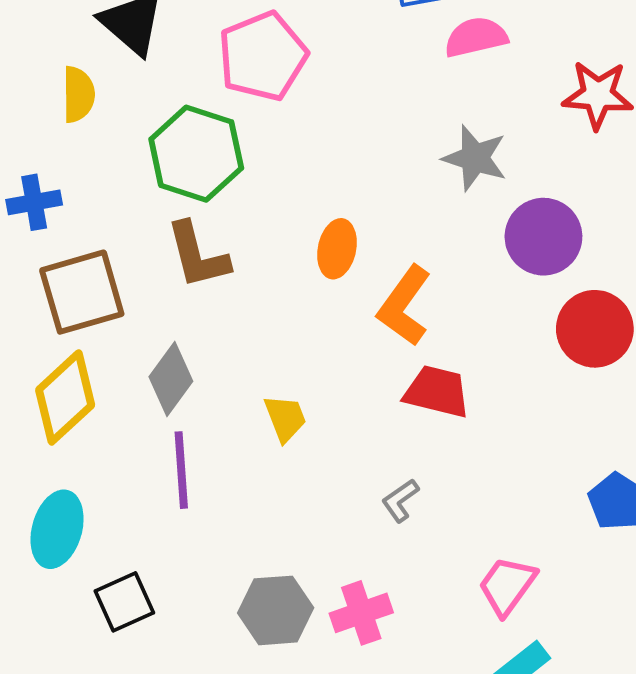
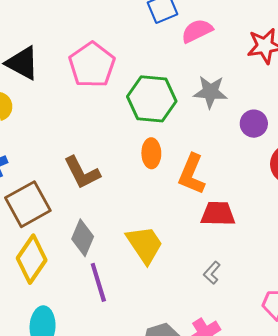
green hexagon: (196, 154) -> (152, 99), moved
purple circle: (543, 237) -> (254, 124), size x0.7
yellow trapezoid: (285, 418) -> (145, 244), size x1.6

